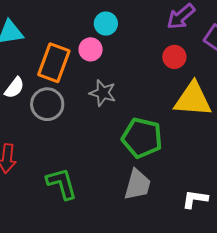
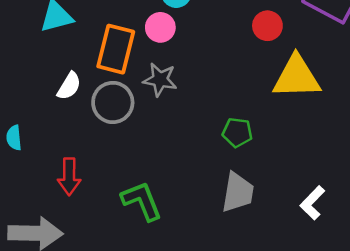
gray star: (103, 93) -> (160, 80), moved
green pentagon: (142, 138) -> (237, 132), size x0.6
white L-shape: (195, 199) -> (312, 203), turned -48

